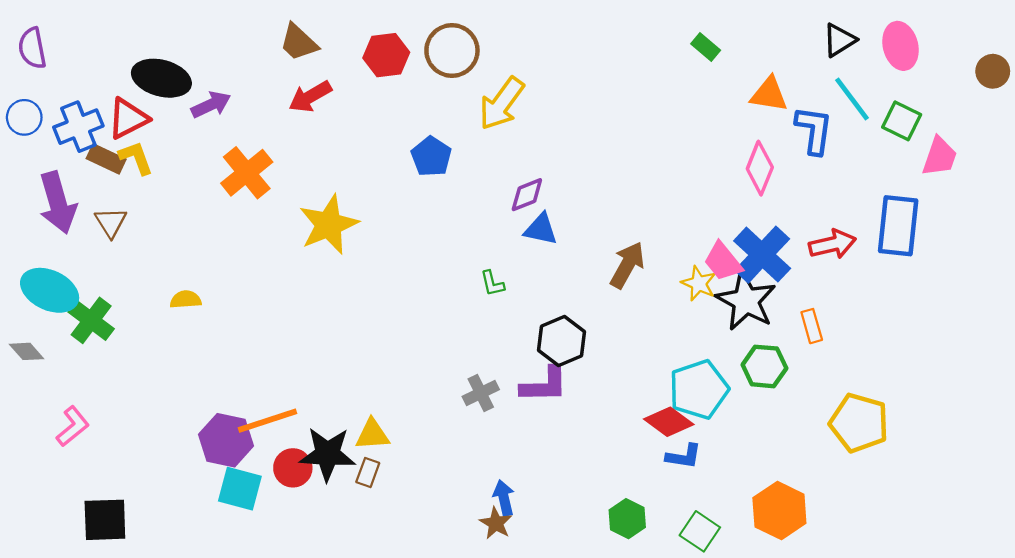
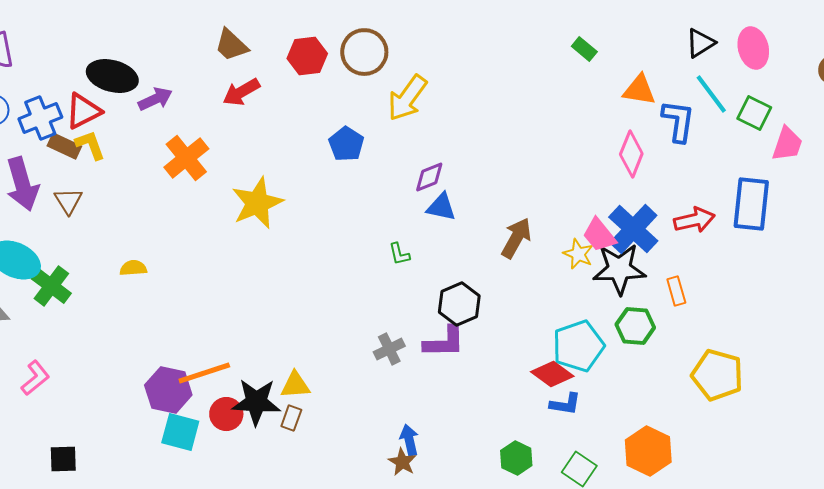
black star: (746, 301) -> (619, 269), turned -30
black square: (105, 520) -> (63, 459), size x0.7

